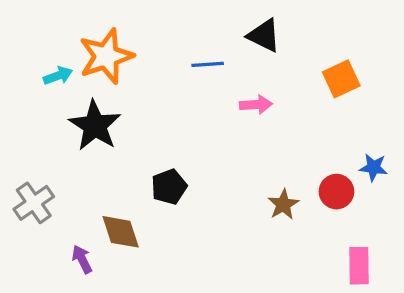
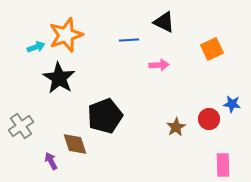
black pentagon: (169, 187) -> (105, 116), size x1.6

